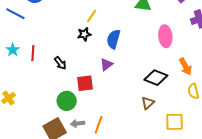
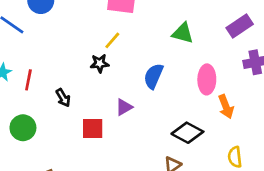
blue semicircle: (113, 39) -> (153, 76), moved
orange arrow: (185, 66) -> (226, 107), moved
green circle: (67, 101) -> (23, 128), moved

